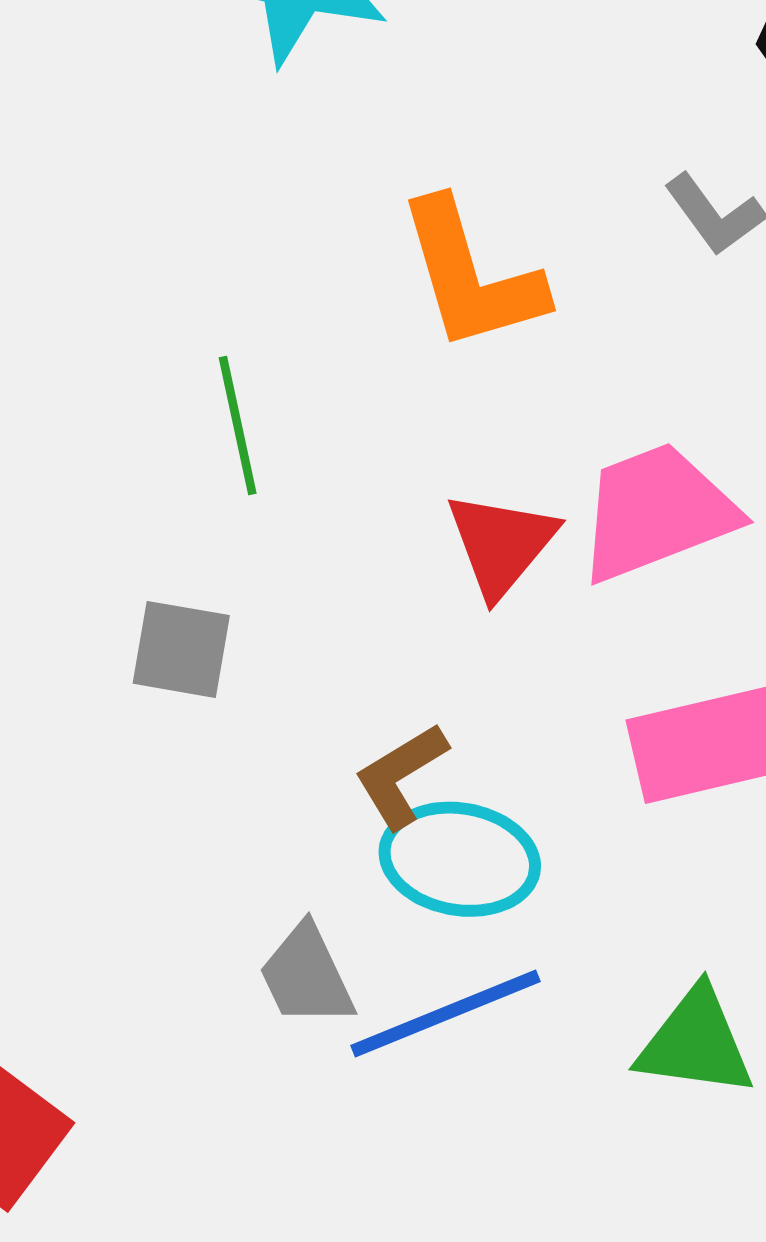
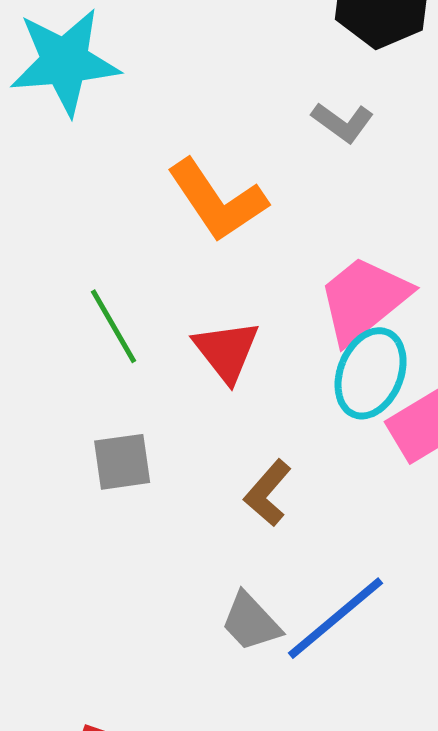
red triangle: (501, 544) -> (226, 351), moved
cyan ellipse: (460, 859) -> (371, 373), moved, turned -60

